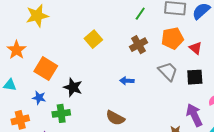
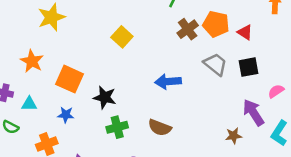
orange pentagon: (172, 38) -> (216, 24), turned 30
brown cross: (138, 45) -> (188, 29), moved
blue arrow: (127, 81) -> (168, 82), size x1.5
green cross: (61, 113) -> (117, 127), moved

